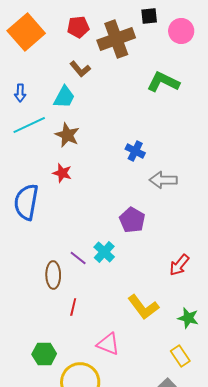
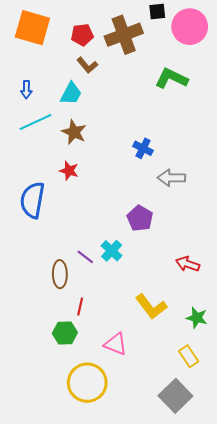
red pentagon: (78, 27) -> (82, 35), moved
pink circle: (181, 31) -> (190, 27), size x1.4
orange square: (26, 32) -> (32, 28), turned -33
red arrow: (179, 265) -> (188, 264), turned 70
green hexagon: (44, 354) -> (65, 333), moved

